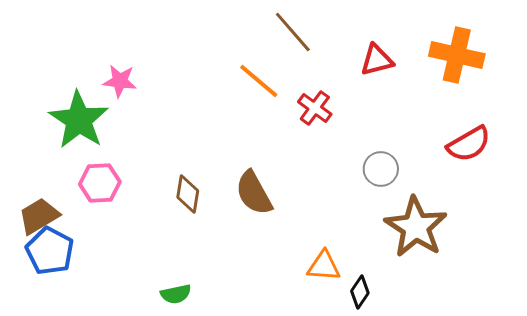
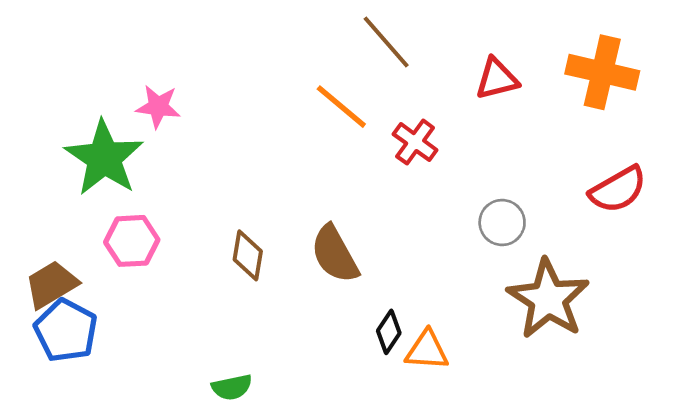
black diamond: (360, 292) -> (389, 332), moved

